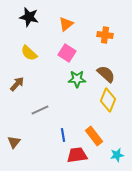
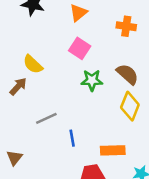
yellow semicircle: (29, 53) -> (33, 64), moved
blue line: (63, 135) -> (72, 138), moved
orange rectangle: (94, 136) -> (113, 150), turned -54

